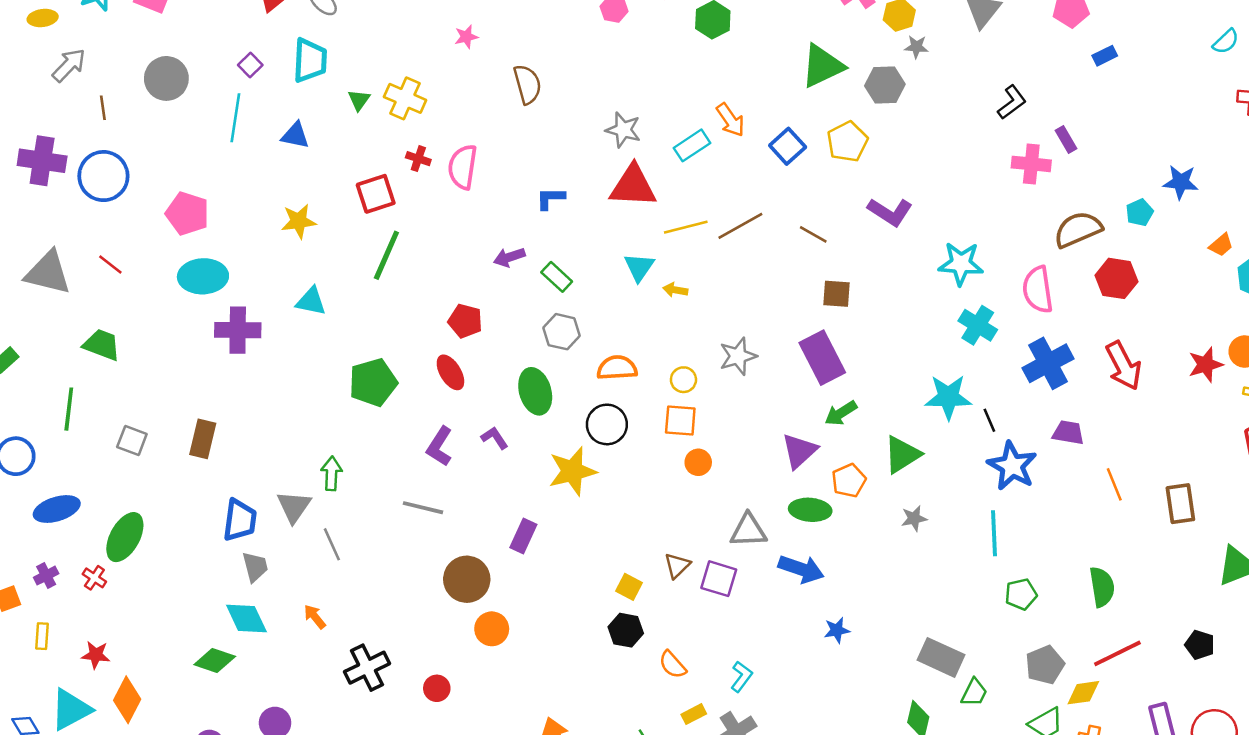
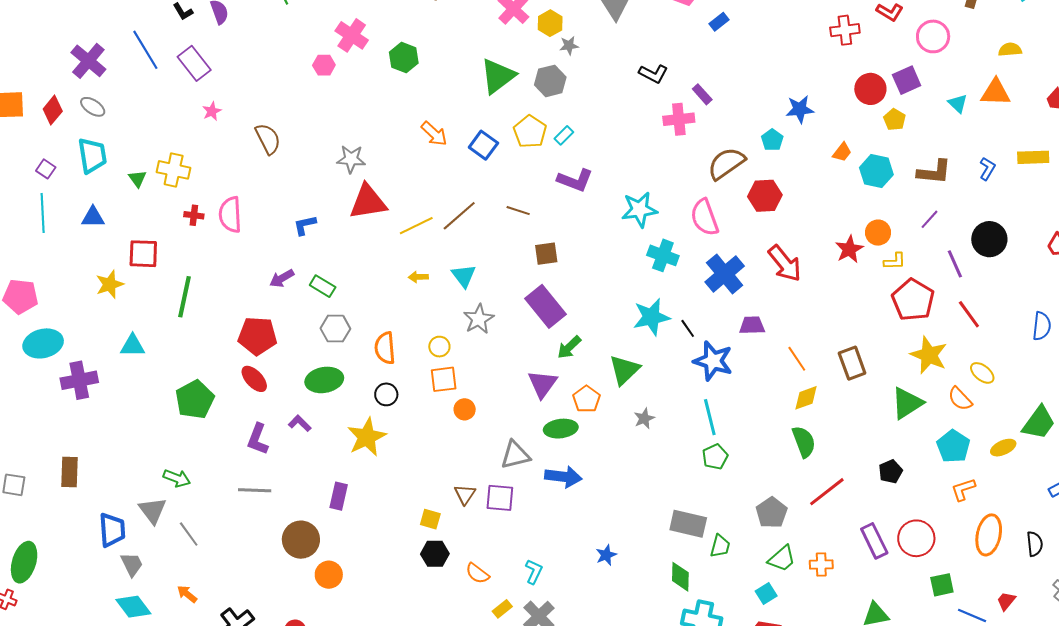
black L-shape: (1012, 102) -> (653, 74), turned 76
cyan rectangle: (692, 145) -> (564, 135), moved, size x0.7
red square: (376, 194) -> (143, 254), moved, turned 32
cyan triangle: (639, 267) -> (464, 276), moved
red pentagon: (465, 321) -> (258, 336), size x1.4
orange semicircle: (617, 368) -> (385, 348), turned -80
green ellipse: (535, 391) -> (324, 380), turned -72
black circle: (607, 424) -> (386, 394), size x0.7
green arrow: (331, 474) -> (177, 478), turned 120
green pentagon: (1021, 594) -> (715, 457), moved
blue star: (837, 630) -> (606, 555), moved
black pentagon: (1200, 645) -> (891, 471), turned -30
yellow diamond: (1083, 693) -> (806, 398), moved

